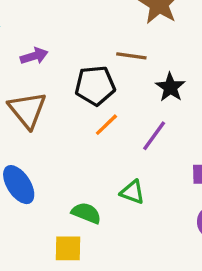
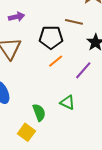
green semicircle: (86, 213) -> (39, 112), turned 42
yellow square: (68, 248) -> (26, 132), turned 30

